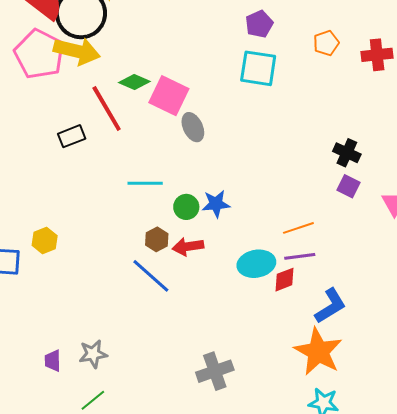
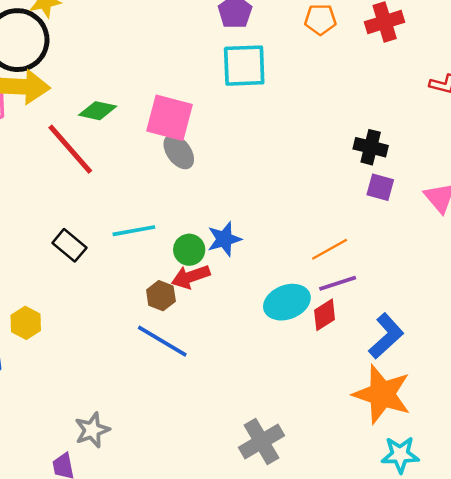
orange pentagon: (326, 43) -> (320, 19), turned 30
pink square: (169, 96) -> (169, 118), moved
black rectangle: (72, 136) -> (69, 245), moved, turned 72
red arrow: (188, 247) -> (191, 277), moved
gray star: (93, 354) -> (92, 430), moved

